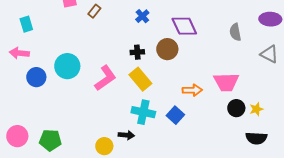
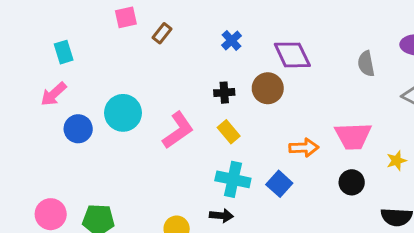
pink arrow: (19, 53) -> (54, 94), turned -48
yellow rectangle: (140, 79) -> (229, 132), size x0.7
black circle: (236, 108) -> (352, 182), moved
yellow star: (256, 109) -> (397, 161), moved
black arrow: (126, 135) -> (221, 216), moved

